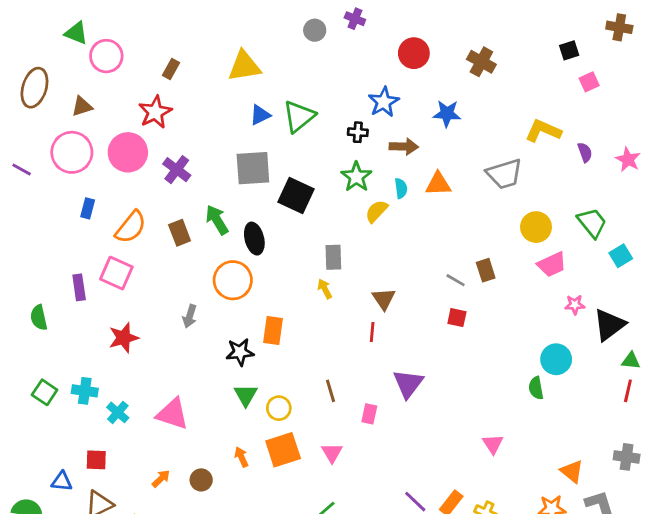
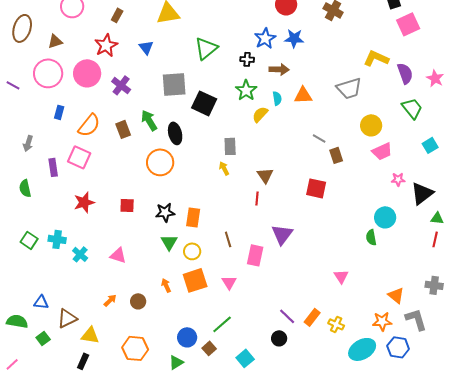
pink square: (589, 82) -> (408, 24), size x1.6
blue star: (447, 114) -> (294, 38), moved
blue triangle: (260, 115) -> (146, 47), moved, turned -42
purple semicircle: (585, 152) -> (405, 73), size x1.5
green trapezoid: (592, 223) -> (412, 108), moved
gray line: (456, 280) -> (319, 138), moved
gray arrow: (190, 316) -> (28, 143), moved
red square: (457, 318) -> (316, 188), size x1.5
orange rectangle: (273, 331) -> (193, 217), moved
pink triangle: (172, 414) -> (118, 255), size x0.7
pink rectangle: (369, 414) -> (255, 255), size x1.5
red square: (96, 460) -> (127, 205), moved

